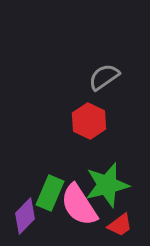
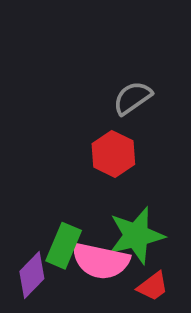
pink semicircle: (79, 205) -> (101, 261), turned -45

